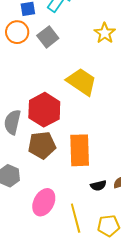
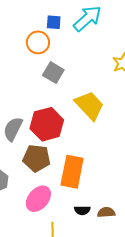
gray square: (48, 37) -> (53, 73), moved, turned -35
pink ellipse: (44, 202) -> (38, 199), moved

